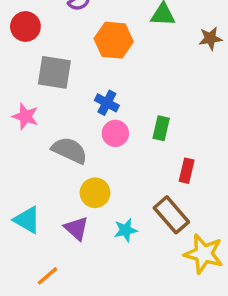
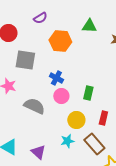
yellow circle: (95, 193) -> (76, 120), moved
cyan star: (126, 230) -> (67, 141), moved

